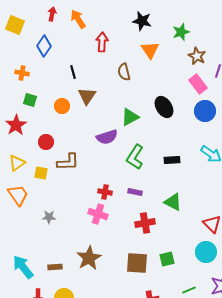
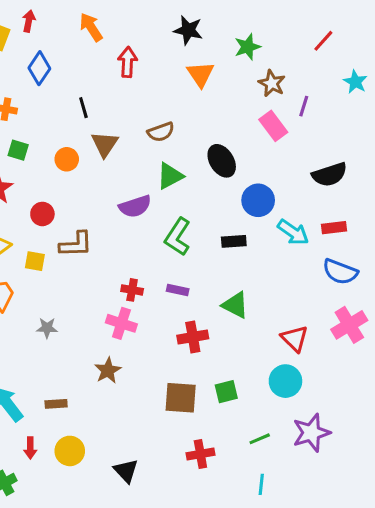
red arrow: (52, 14) -> (29, 21), moved
brown semicircle: (124, 72) -> (161, 132), moved, turned -96
blue circle: (205, 111) -> (258, 200), moved
brown star: (89, 258) -> (108, 370), moved, size x0.7

